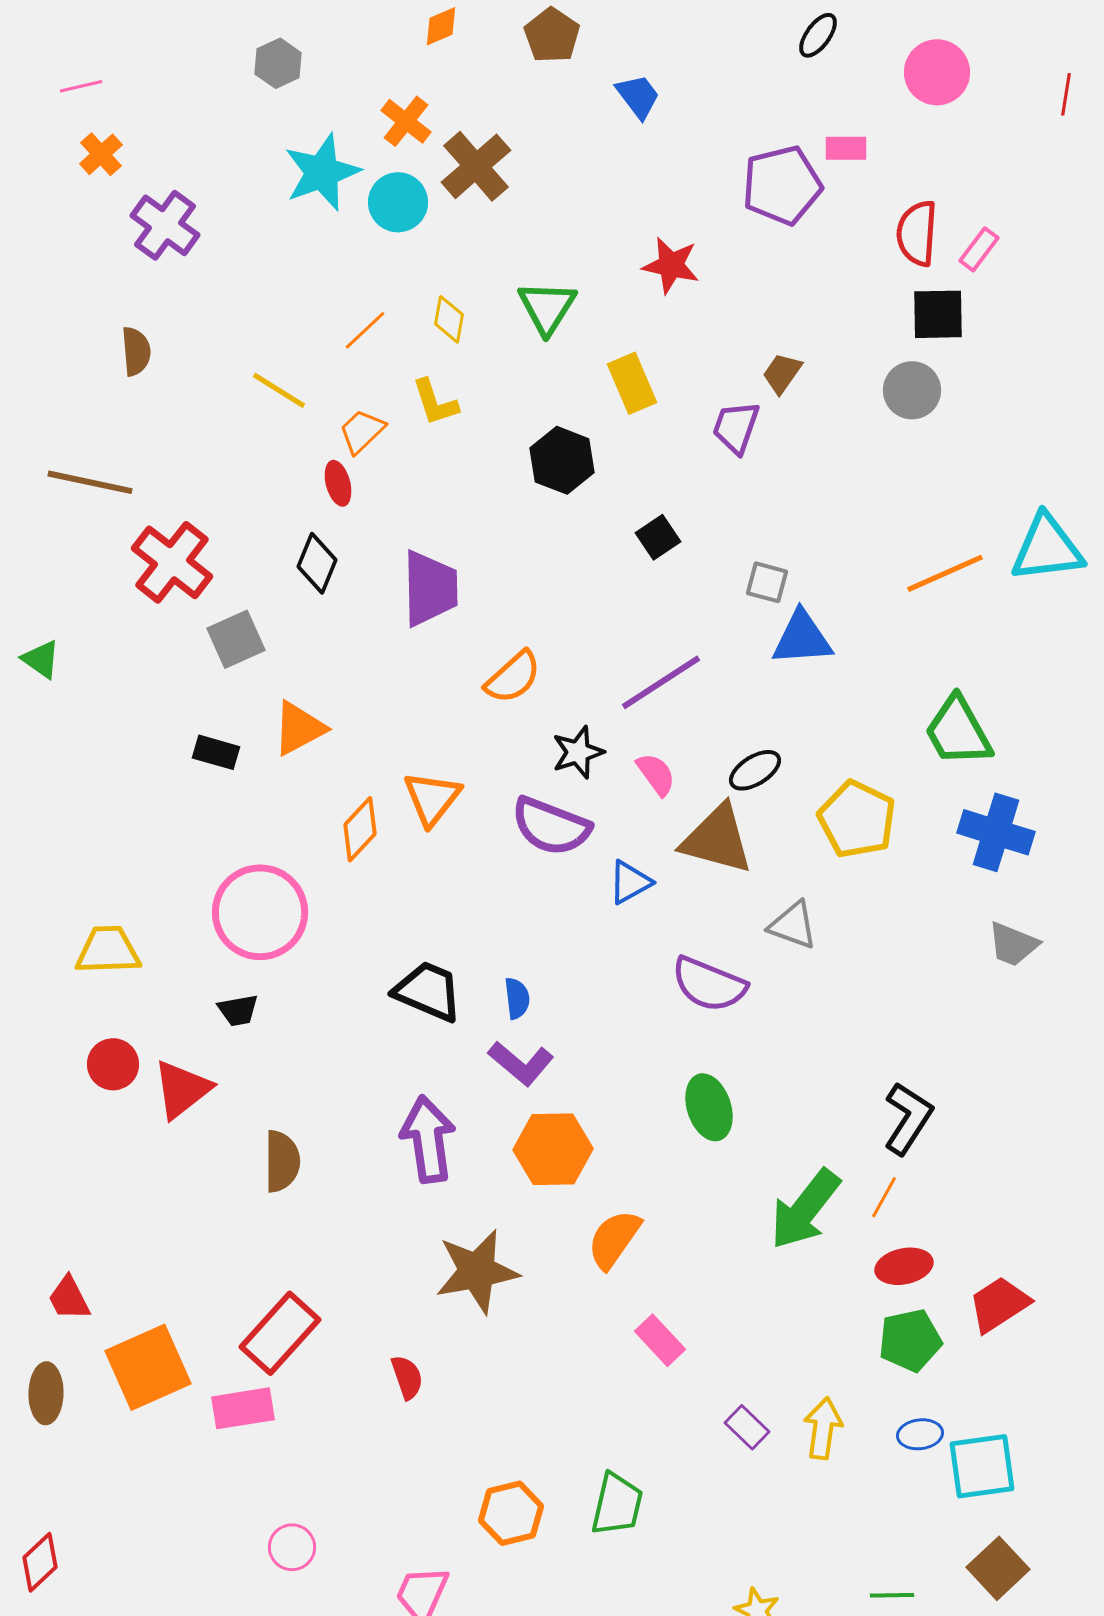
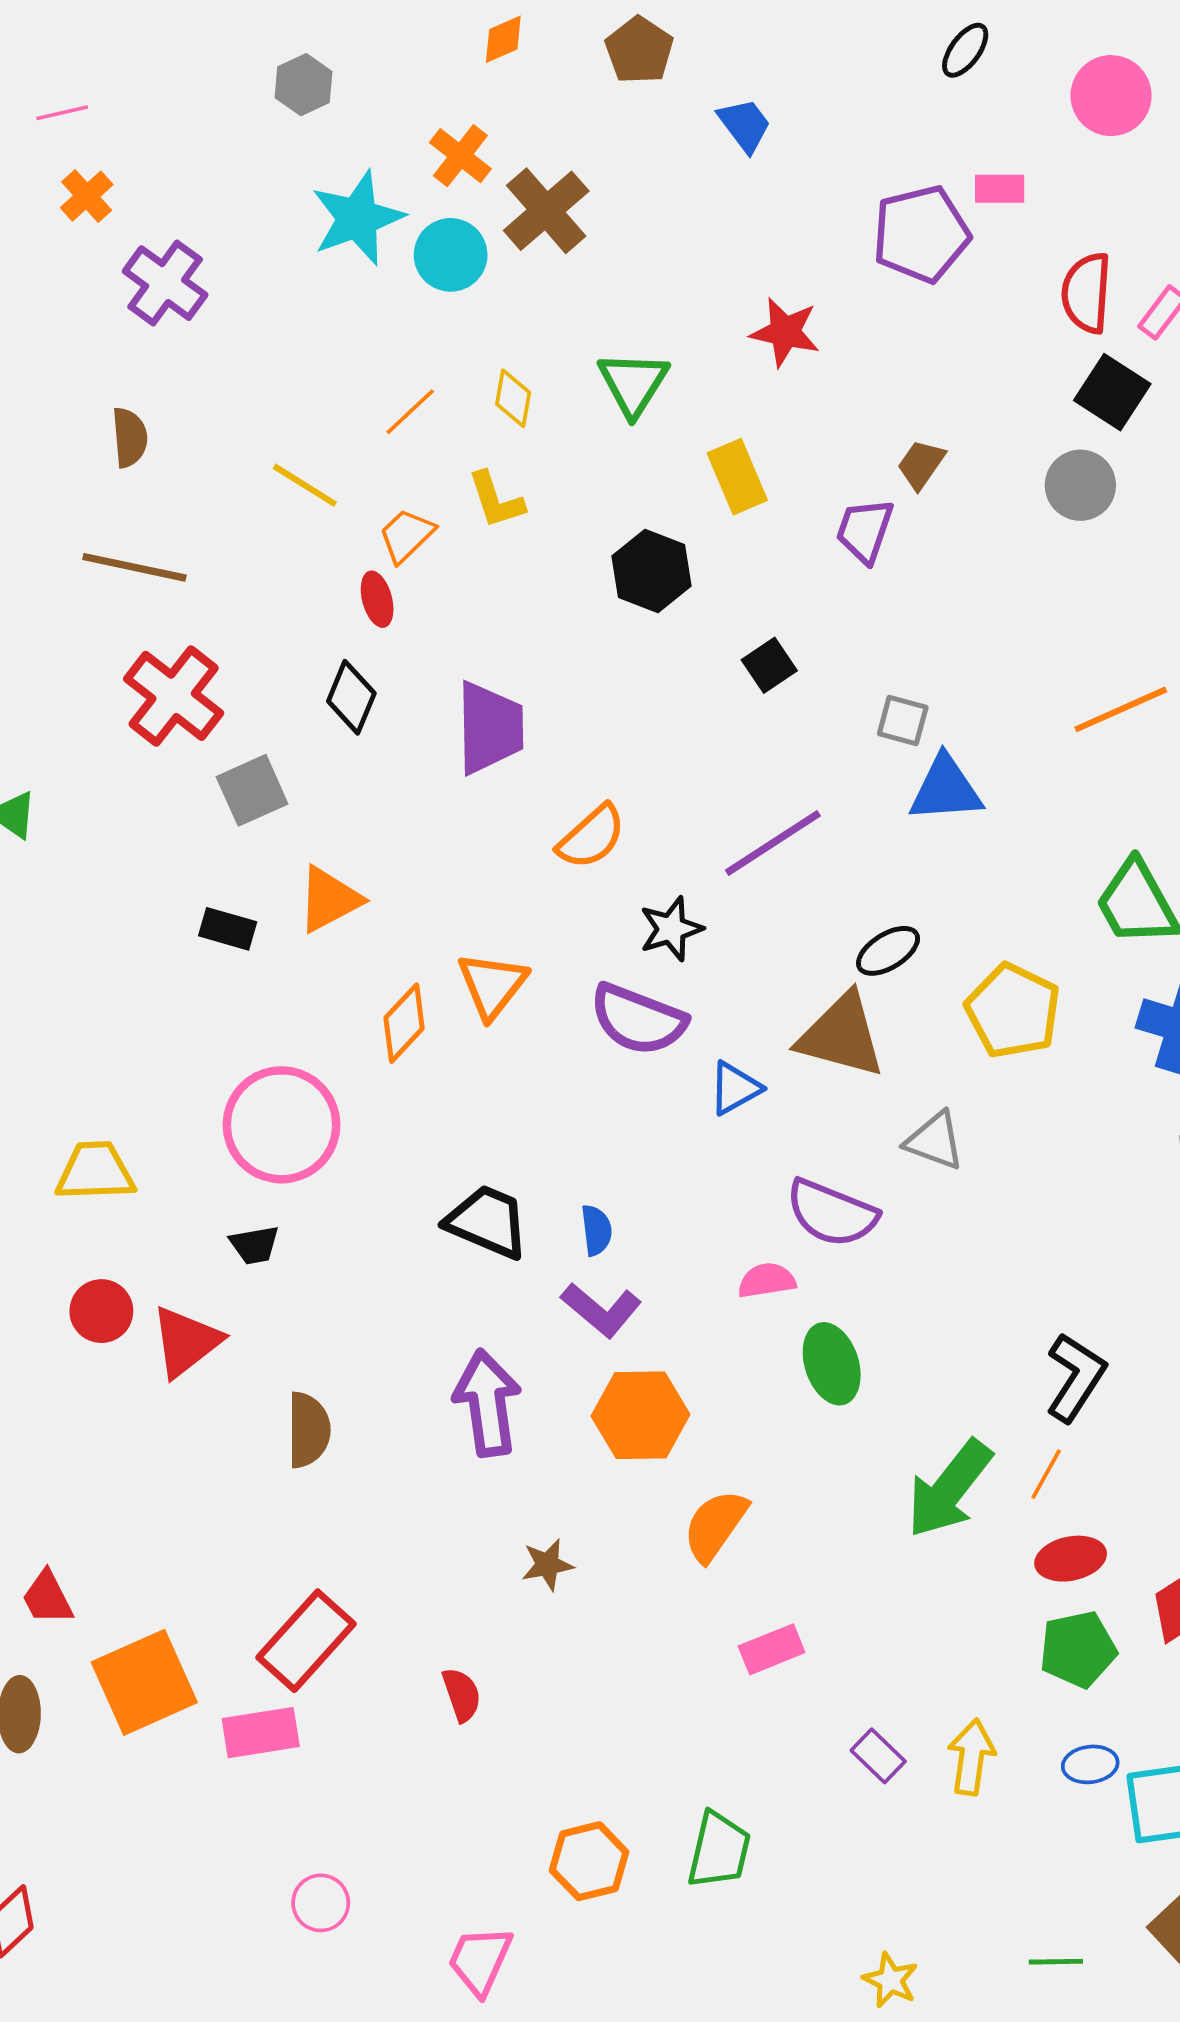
black square: (938, 314) -> (1112, 392), turned 34
brown line: (90, 482) -> (134, 567), moved
pink semicircle: (656, 774) -> (767, 1280), moved, turned -63
brown star: (477, 1271) -> (547, 1565), size x0.5
pink rectangle: (660, 1340) -> (772, 1649), turned -69

